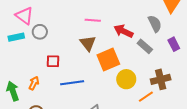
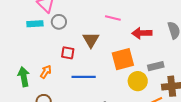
red arrow: (124, 31) -> (142, 33), turned -36
brown triangle: (88, 43) -> (91, 40), moved
gray rectangle: (145, 46) -> (156, 66), moved, turned -63

